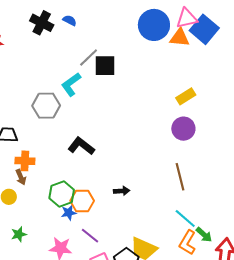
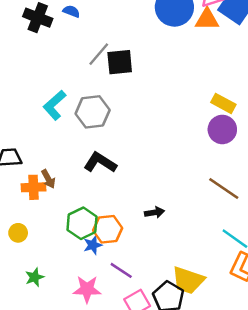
cyan L-shape: (71, 84) -> (55, 105), moved
yellow rectangle: (186, 96) -> (223, 103), moved, turned 66
gray hexagon: (46, 106) -> (93, 112), moved
brown arrow: (21, 177) -> (48, 179), moved
brown line: (180, 177) -> (224, 189), turned -36

